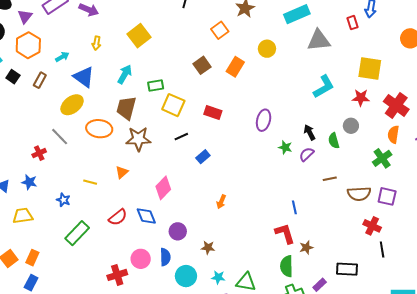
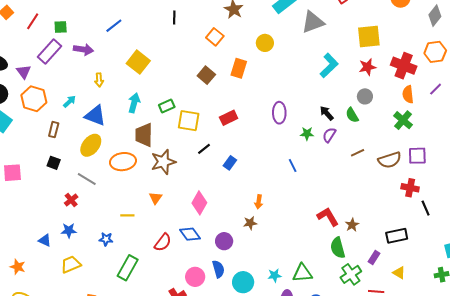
black square: (13, 77) -> (54, 163), moved
red rectangle: (213, 112) -> (229, 118), turned -30
blue line: (294, 207) -> (293, 166), moved
brown star: (208, 248) -> (250, 223), moved

